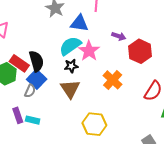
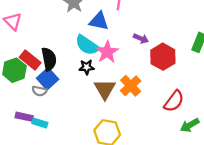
cyan semicircle: (70, 46) -> (87, 45), turned -115
brown triangle: (70, 89) -> (105, 89), moved
gray semicircle: (30, 91) -> (39, 91), turned 72
purple rectangle: (18, 115) -> (24, 117), turned -63

